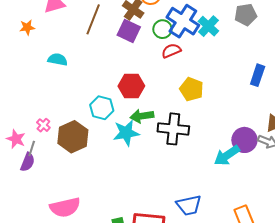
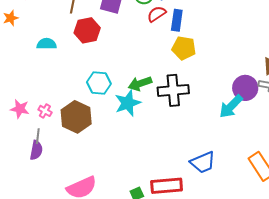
blue rectangle: (258, 75) -> (177, 20), moved
red hexagon: (131, 86) -> (87, 30), moved
pink star: (16, 139) -> (20, 109), moved

